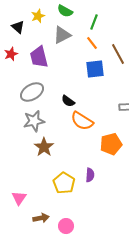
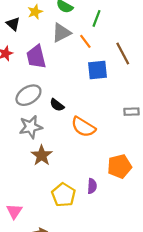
orange line: (92, 43) -> (85, 41), moved
black semicircle: (68, 101) -> (57, 105), moved
orange pentagon: (111, 144) -> (119, 166), moved

